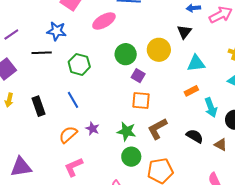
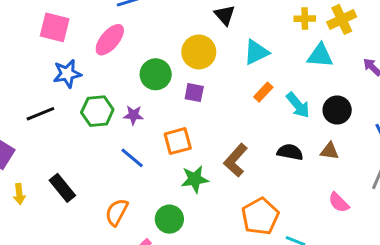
blue star: (57, 31) -> (67, 74), moved
purple square: (138, 76) -> (194, 93), moved
blue line: (73, 100) -> (132, 158), moved
orange square: (141, 100) -> (178, 141), moved
purple star: (92, 129) -> (133, 115), moved
green circle: (131, 157) -> (169, 219), moved

